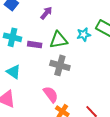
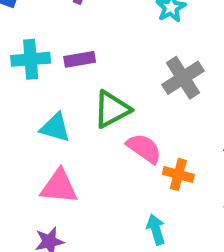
green triangle: (59, 40) -> (112, 109), moved
gray cross: (60, 65) -> (183, 78), moved, turned -30

